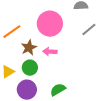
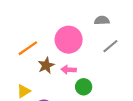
green circle: (30, 68) -> (84, 87), moved

